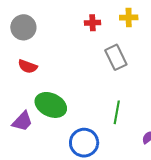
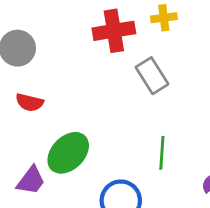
red cross: (93, 23) -> (114, 31), size x1.8
green ellipse: (51, 105) -> (68, 153), turned -64

